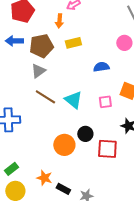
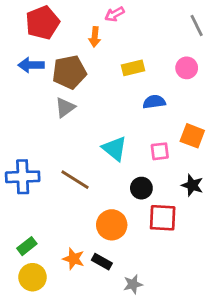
yellow rectangle: (73, 43) -> (133, 68), moved
brown line: (45, 97) -> (75, 180), moved
black circle: (85, 134) -> (141, 188), moved
orange circle: (64, 145) -> (112, 225), moved
black rectangle: (63, 189) -> (102, 262), moved

